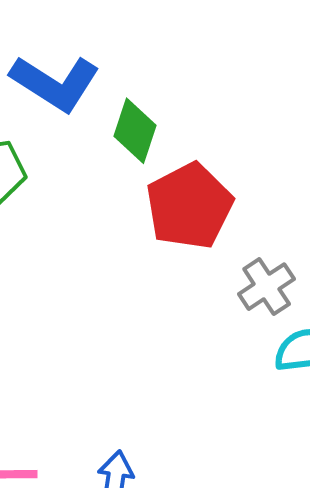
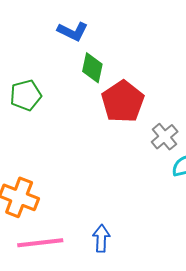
blue L-shape: (55, 83) -> (73, 31), moved, size x0.7

